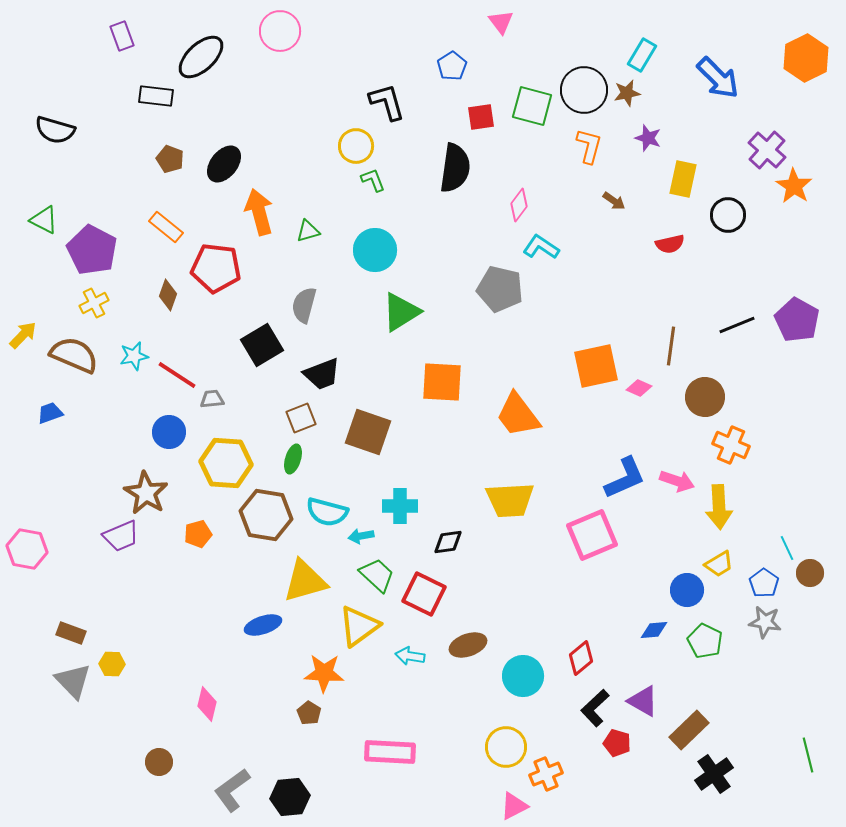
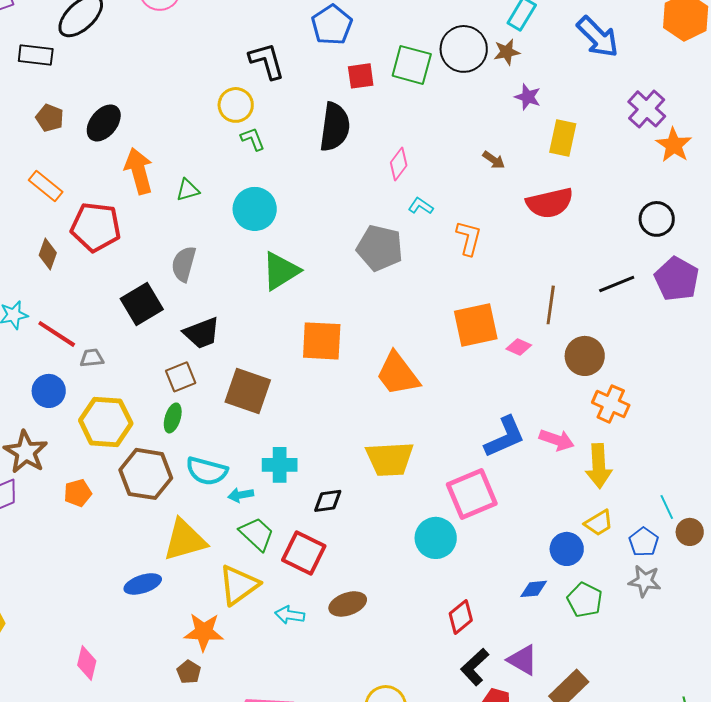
blue pentagon: (452, 66) -> (332, 25), size x1.4
orange L-shape: (589, 146) -> (469, 238), moved
black circle: (728, 215) -> (657, 219), moved
red semicircle: (670, 244) -> (550, 203), size x1.6
cyan L-shape: (541, 247) -> (421, 206), size x0.7
cyan circle: (523, 676) -> (436, 538), moved

